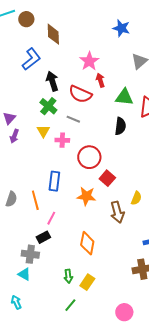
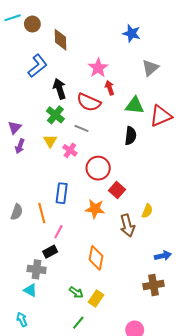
pink cross: (62, 140) -> (70, 150), turned 32
green arrow: (68, 276) -> (76, 292), turned -48

